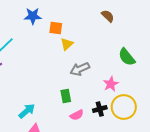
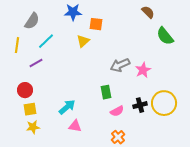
yellow triangle: (67, 44) -> (83, 41), moved
green semicircle: (127, 57) -> (165, 36), moved
pink star: (111, 84) -> (143, 70), moved

